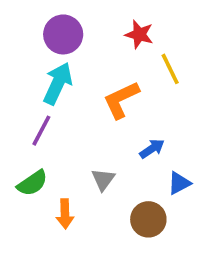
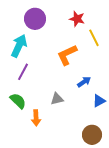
cyan arrow: (58, 83) -> (19, 46), moved
gray triangle: (103, 179) -> (57, 99), turned 40
green semicircle: (32, 183) -> (18, 101), turned -102
brown circle: (148, 219) -> (92, 135), moved

